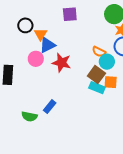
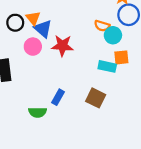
black circle: (25, 25) -> (15, 23), moved
blue triangle: (47, 45) -> (43, 29), turned -42
brown square: (96, 75) -> (96, 98), moved

